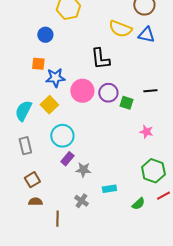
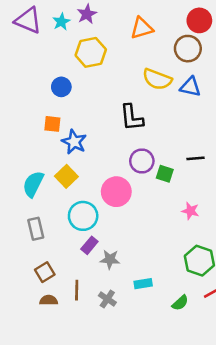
blue star: (55, 78) -> (74, 142), turned 30
pink circle: (82, 91) -> (116, 192), moved
brown line: (57, 219) -> (77, 290), moved

